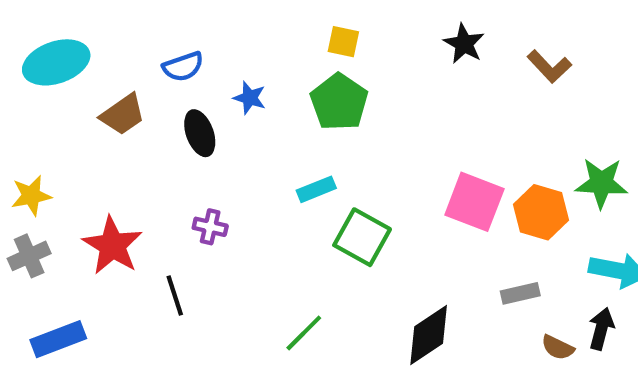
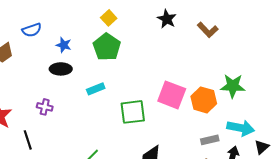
yellow square: (343, 42) -> (109, 18), turned 35
black ellipse: (200, 133) -> (61, 69), moved, turned -70
green square: (362, 237) -> (133, 112), moved, turned -36
gray rectangle: (520, 293) -> (210, 140), moved

